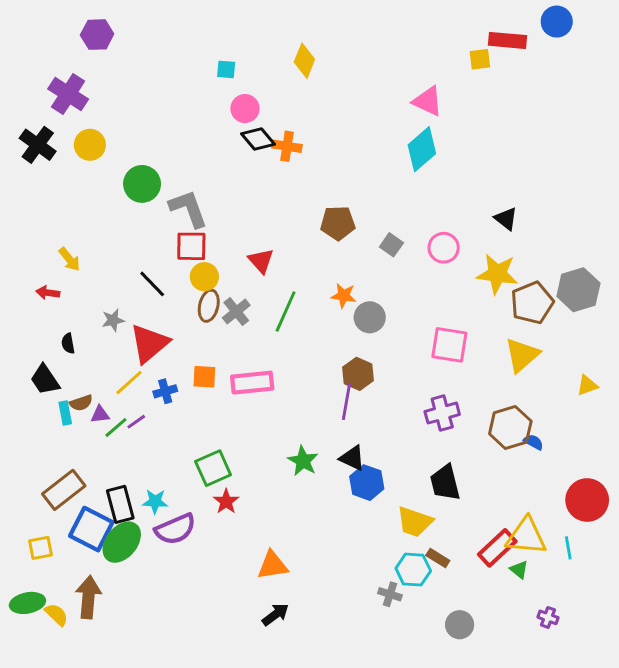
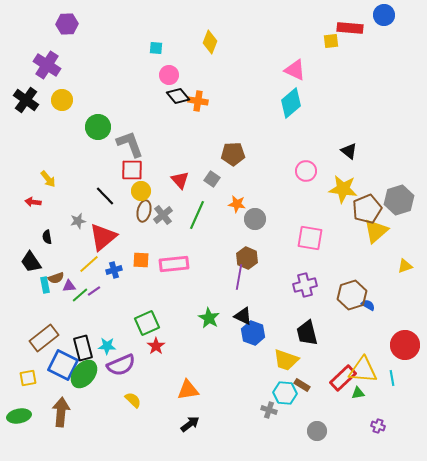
gray square: (391, 245) -> (212, 179), moved
yellow triangle: (522, 355) -> (376, 231), moved
green triangle: (519, 570) -> (358, 393), turned -48
yellow semicircle: (56, 615) -> (133, 400), moved

